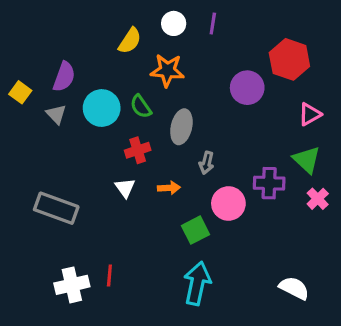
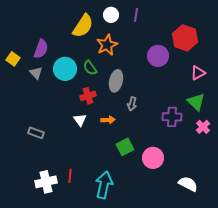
yellow semicircle: (130, 41) -> (83, 26), size x1.4
orange star: (167, 70) -> (107, 45), turned -30
pink circle: (228, 203) -> (153, 158), moved
gray rectangle: (56, 208) -> (36, 133), size x0.6
cyan arrow: (197, 283) -> (104, 185), moved

